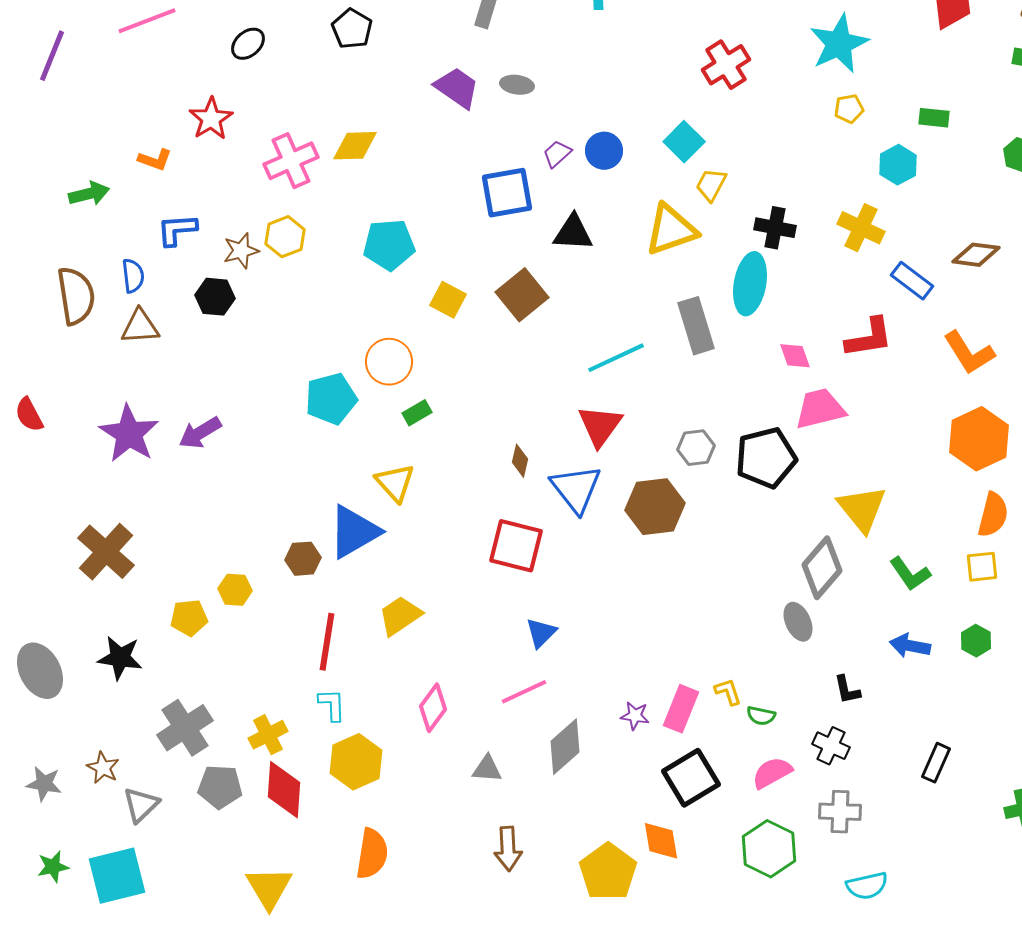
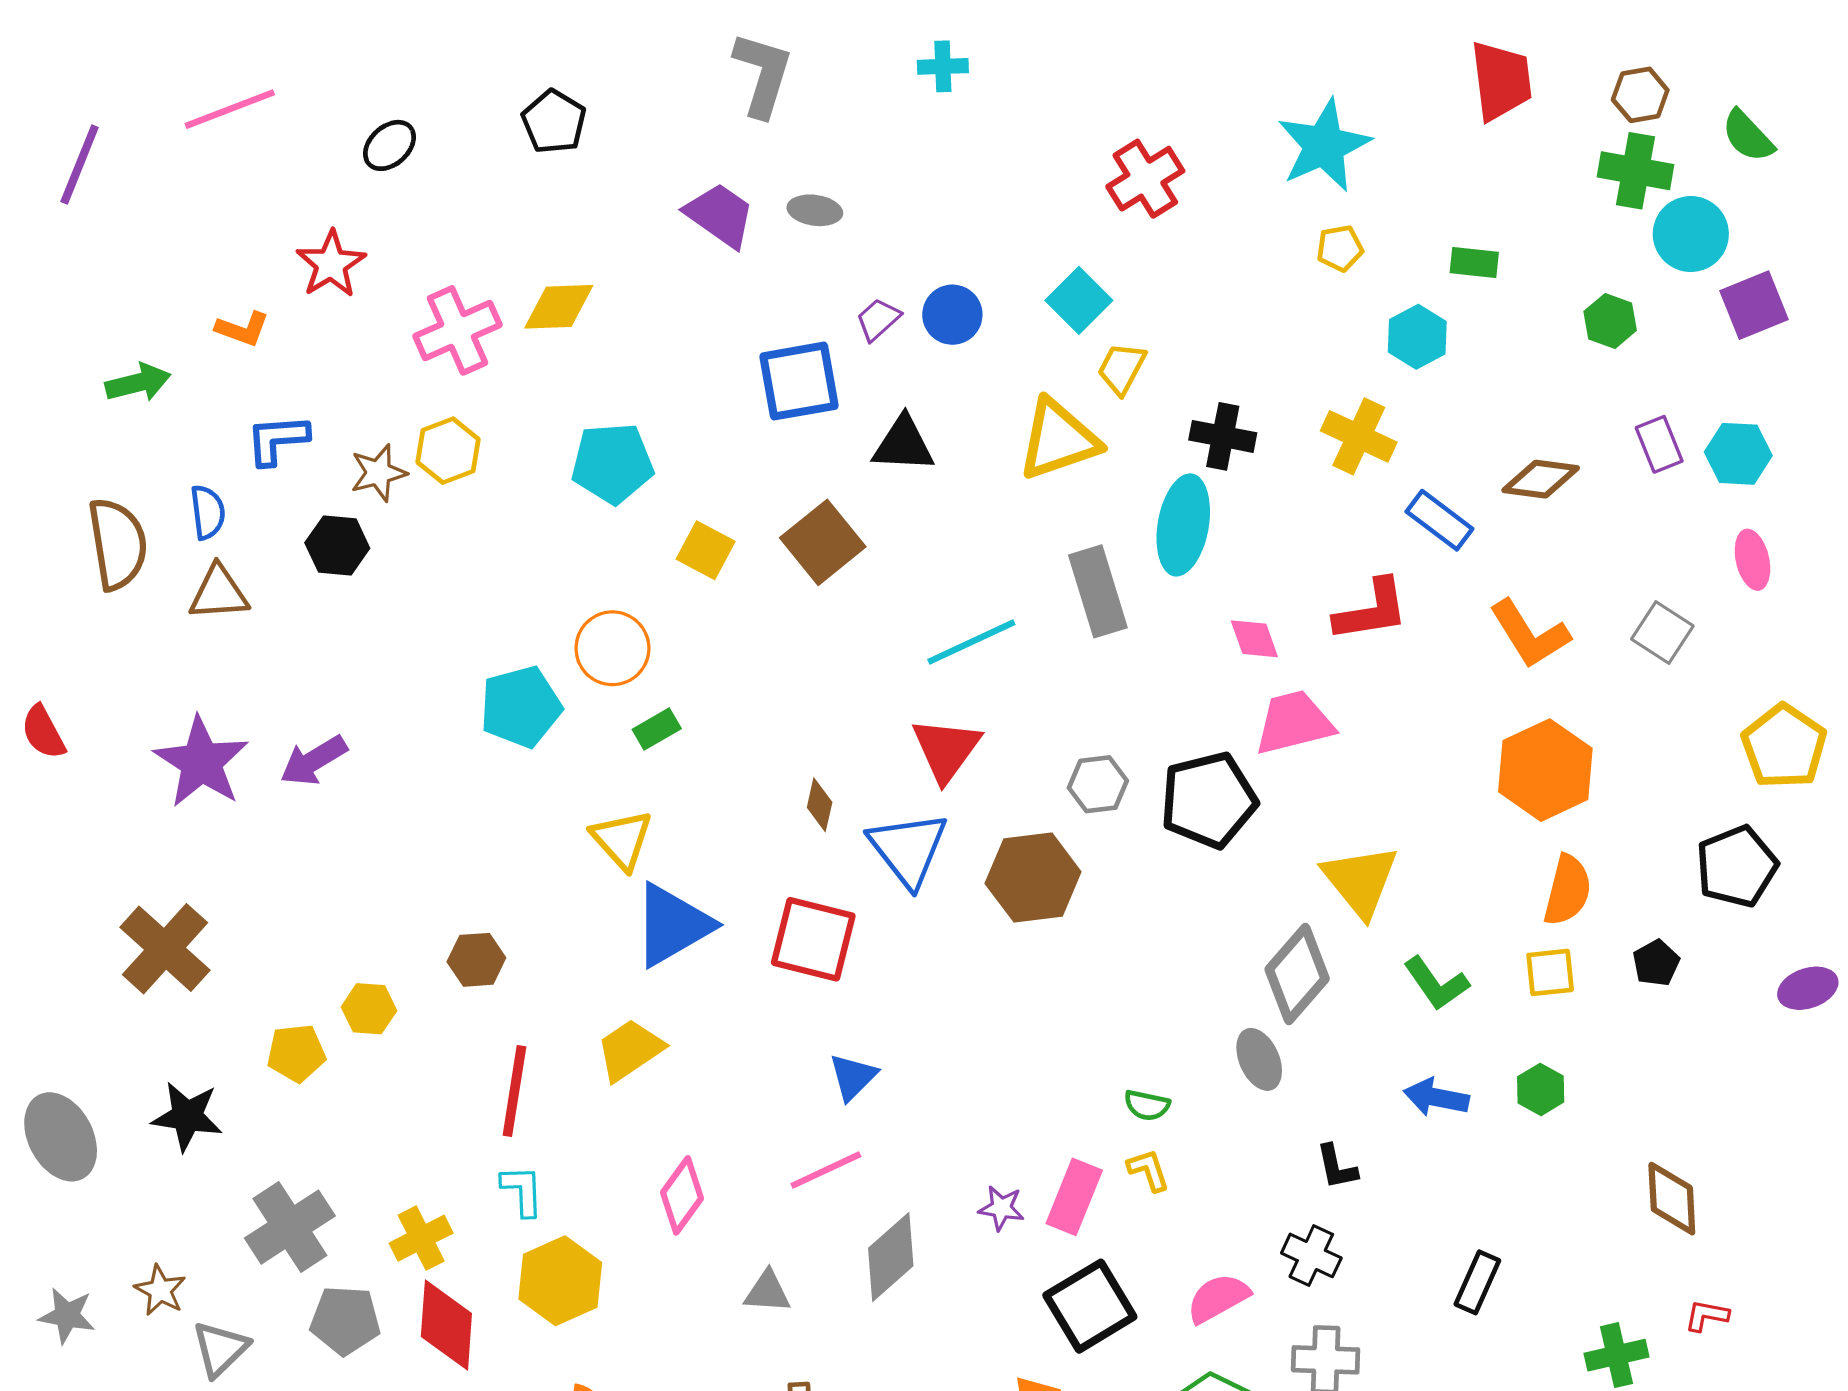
blue triangle: (354, 532) -> (673, 925), moved
green semicircle: (761, 716) -> (1147, 1105), moved

